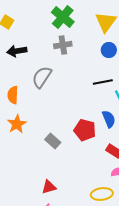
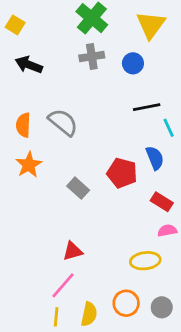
blue circle: (109, 50) -> (133, 63), moved
black arrow: (17, 51) -> (29, 65), turned 30
gray semicircle: (42, 77) -> (63, 122), moved, turned 95

